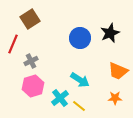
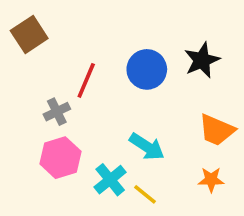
brown square: (30, 19) -> (29, 35), moved
red line: (13, 44) -> (86, 80), moved

